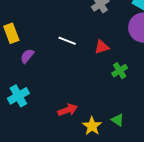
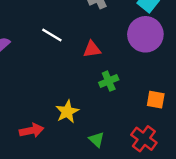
red arrow: (68, 110) -> (32, 131), moved
yellow star: (92, 126) -> (67, 112), moved

